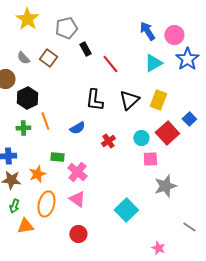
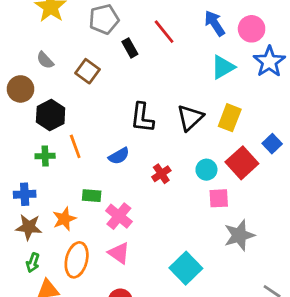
brown square: (48, 58) -> (87, 71), moved
red line: (110, 64) -> (164, 32), moved

